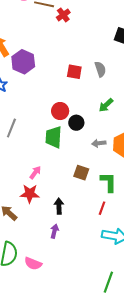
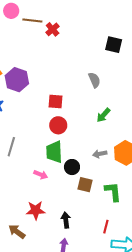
red square: (74, 72) -> (56, 101), moved
black circle: (76, 123) -> (72, 167), moved
pink arrow: (35, 172) -> (41, 175), moved, turned 80
red line: (102, 208) -> (106, 227), moved

